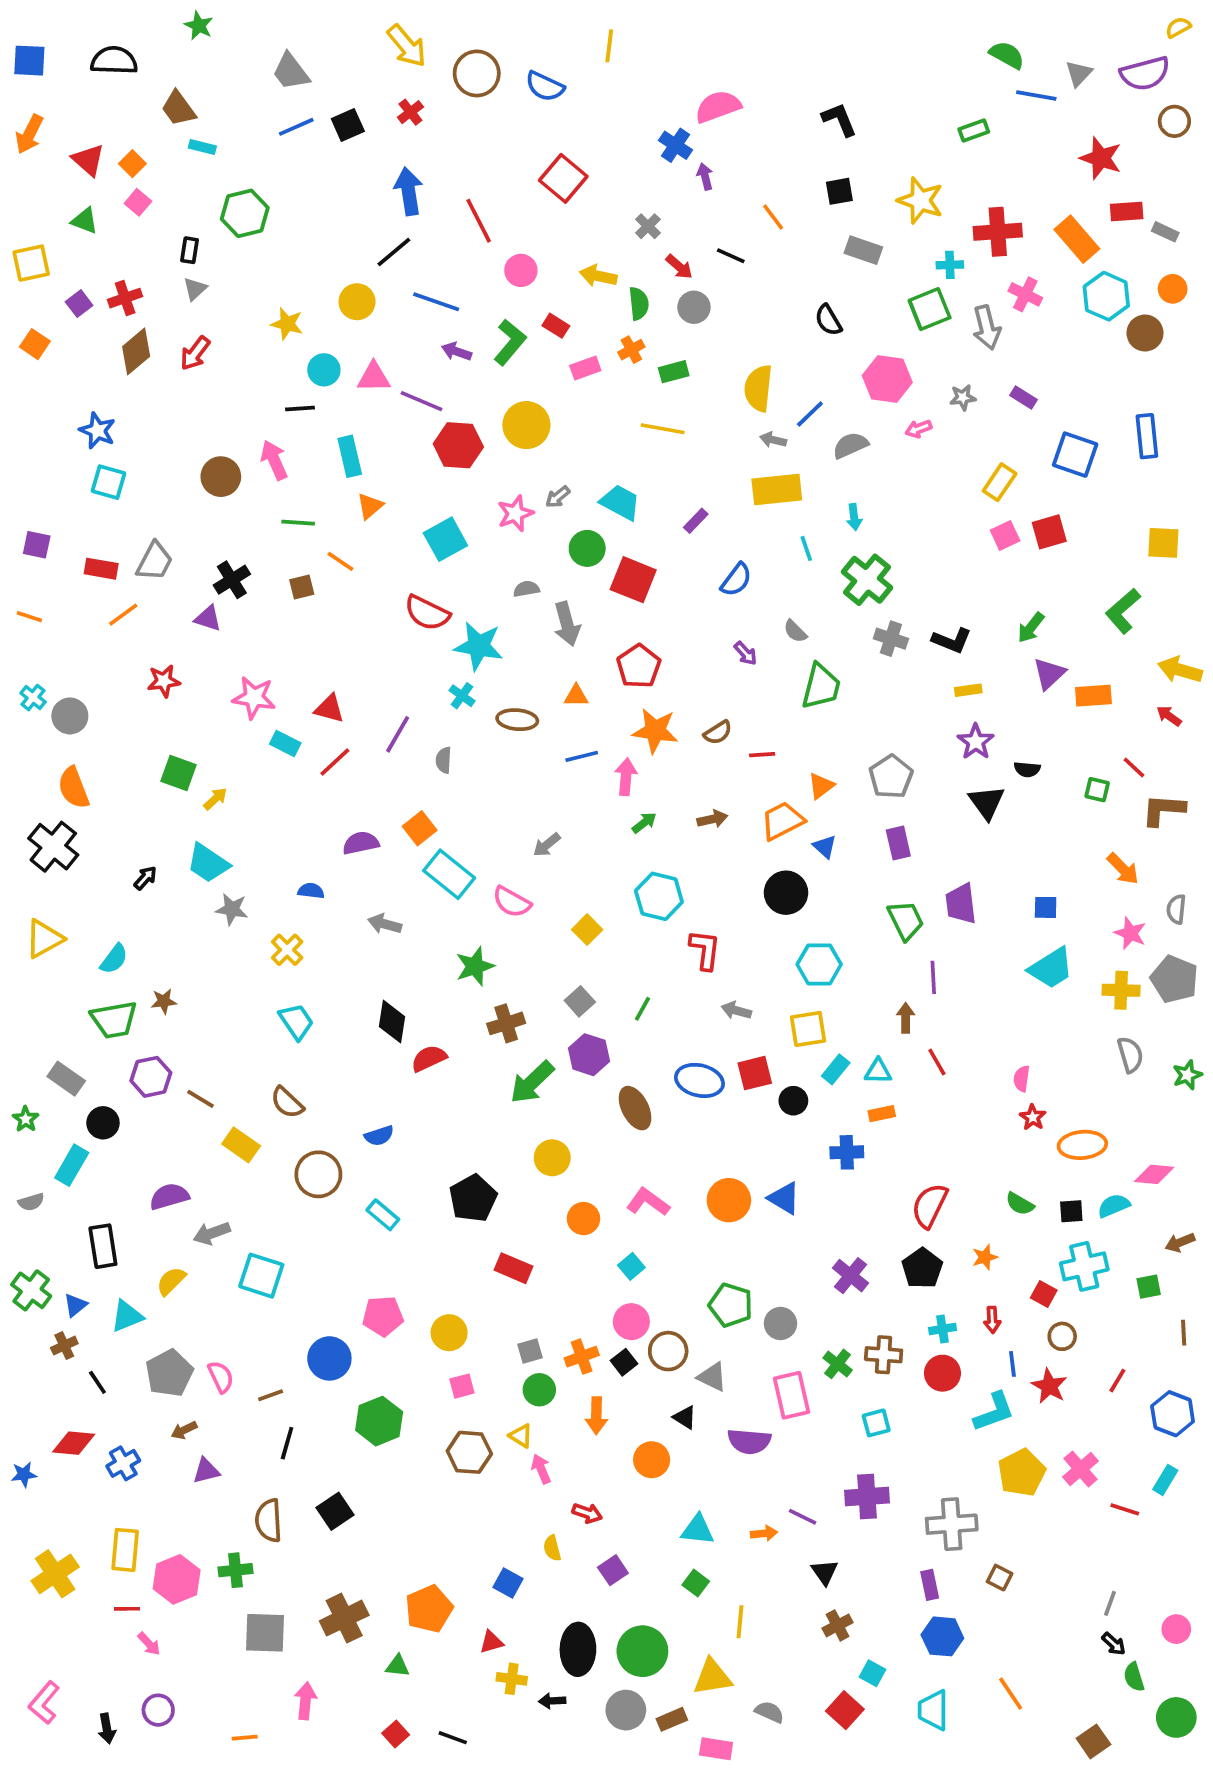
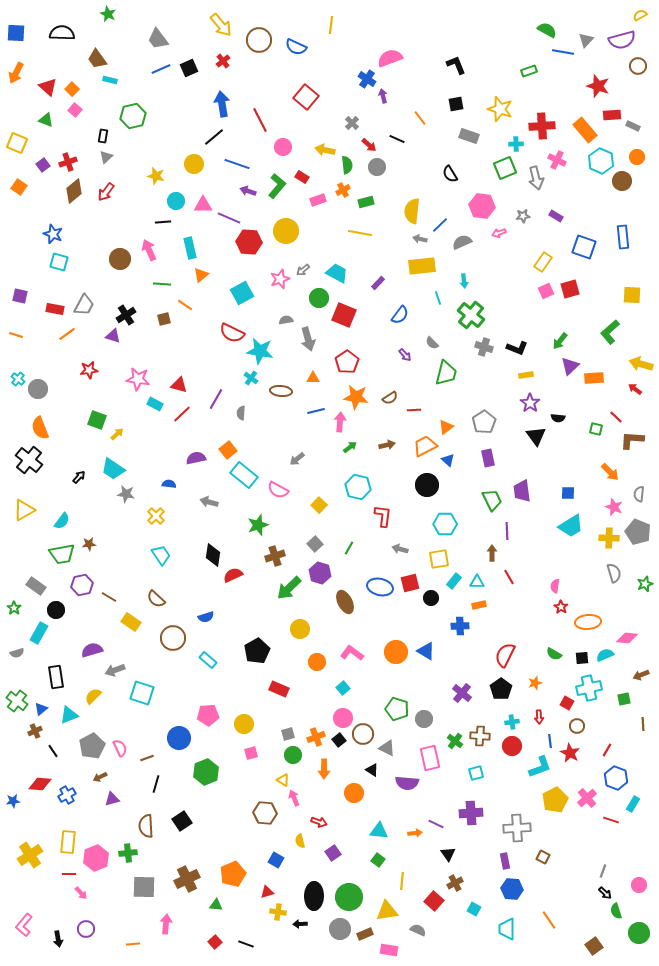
yellow square: (31, 263) -> (17, 143), turned 35
blue hexagon: (1173, 1414) -> (616, 778), moved
brown hexagon: (469, 1452) -> (265, 813), moved
red square: (845, 1710) -> (434, 901), moved

